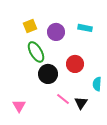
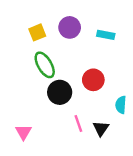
purple circle: (56, 32) -> (70, 27), moved
pink line: (63, 99) -> (78, 123), turned 32

